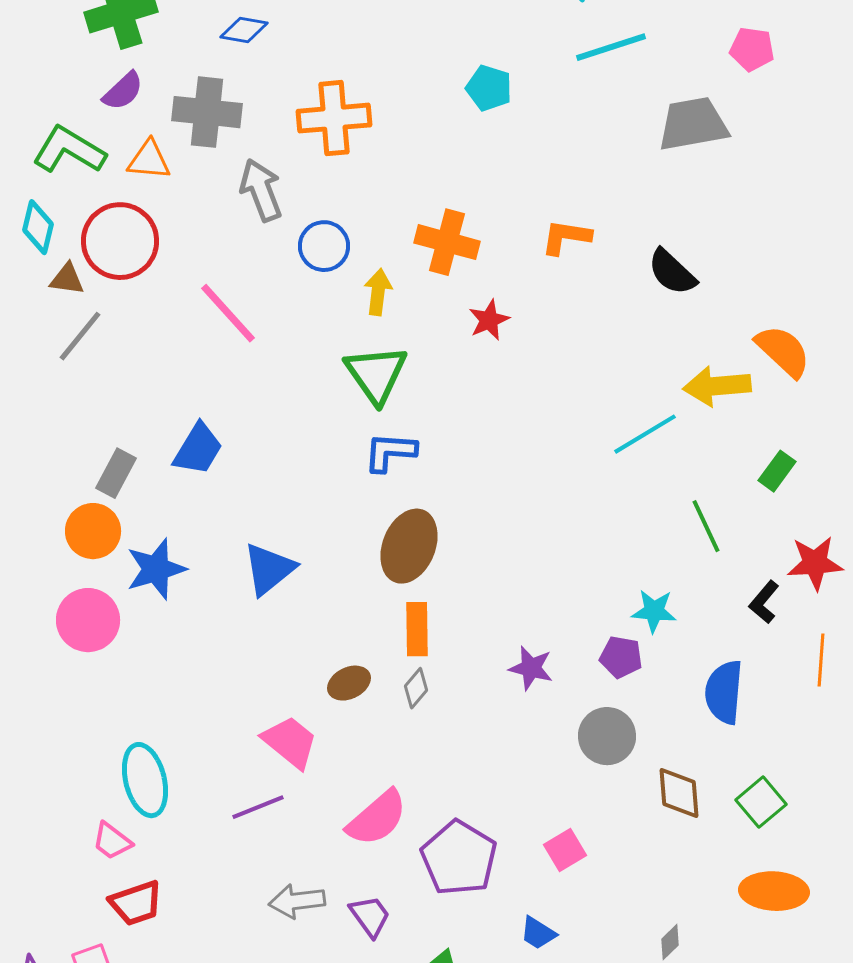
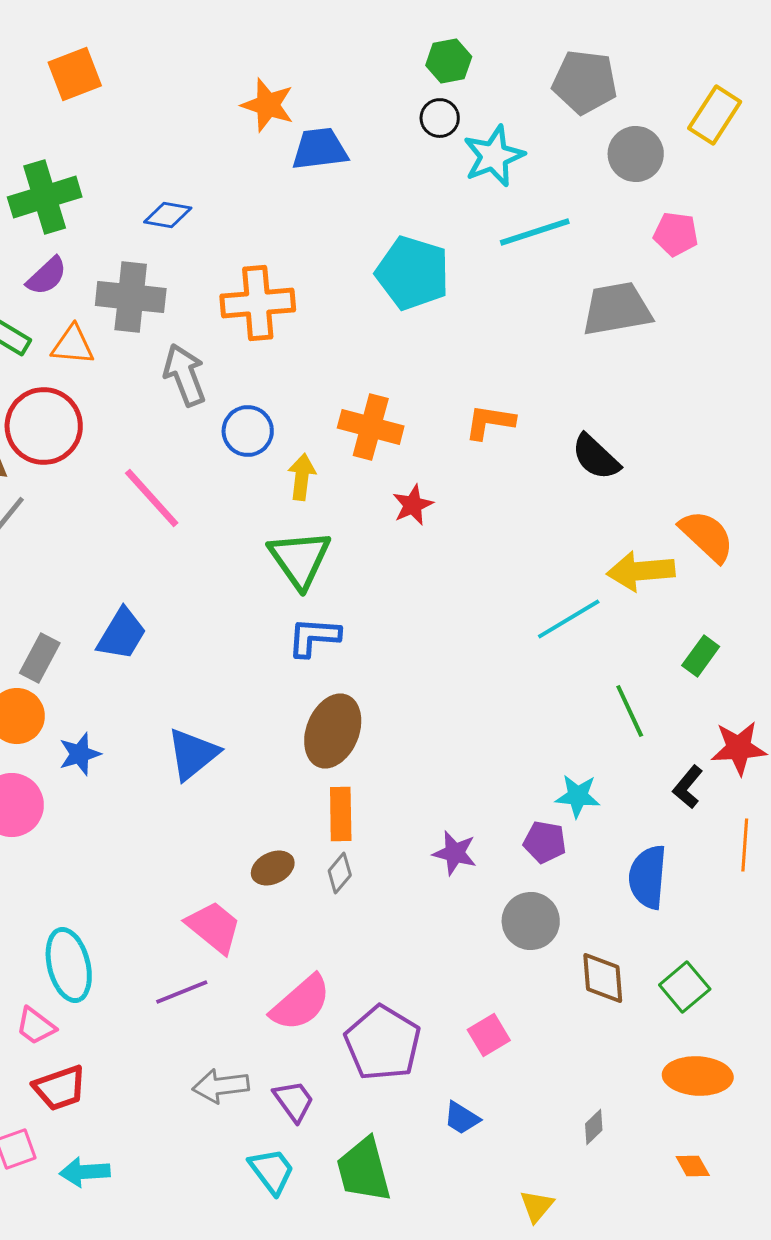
cyan pentagon: (489, 88) -> (413, 273), size x1.6
blue star: (156, 569) -> (80, 754), size x0.7

